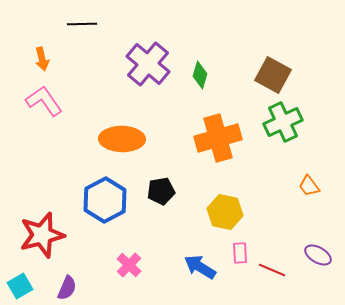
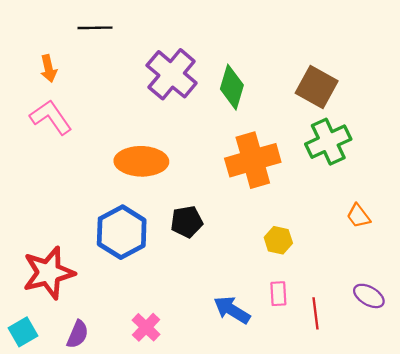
green diamond: (200, 75) -> (232, 87), size x1.4
yellow hexagon: (225, 212) -> (278, 240), moved, size x0.7
pink cross: (129, 265) -> (146, 327), moved
red line: (272, 270) -> (315, 313), turned 60

